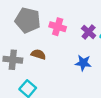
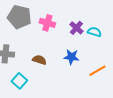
brown semicircle: (38, 54) -> (39, 60), moved

